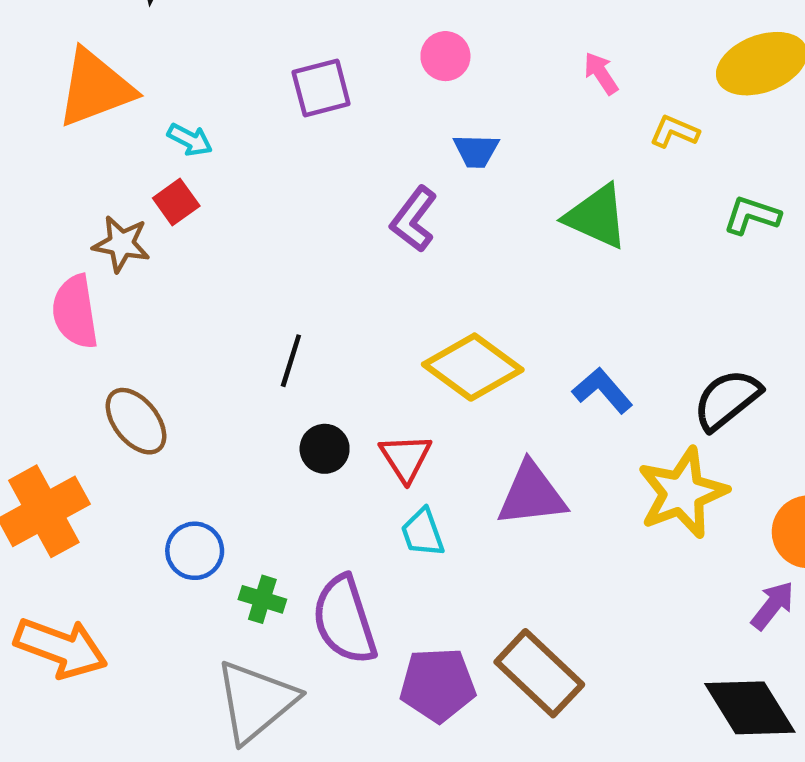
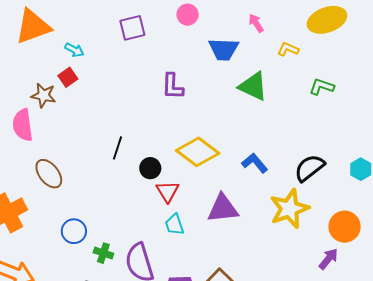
blue trapezoid: (476, 151) -> (224, 49), moved, size x1.5
purple L-shape: (414, 219) -> (173, 86), turned -36
black circle: (325, 449) -> (150, 168), moved

